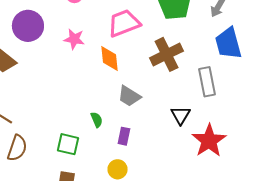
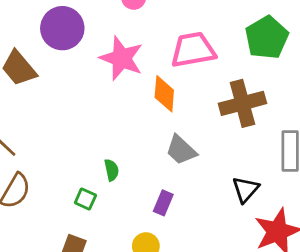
pink star: (74, 39) -> (121, 58), size x1.5
green semicircle: (97, 120) -> (112, 170), moved
green square: (68, 144) -> (85, 199), size x0.7

